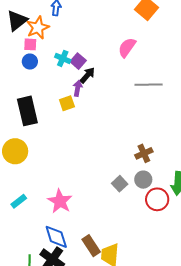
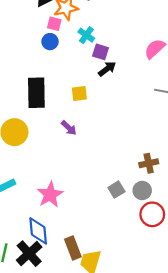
cyan cross: (63, 58) -> (86, 35), moved
purple square: (78, 61) -> (101, 52), turned -35
purple arrow: (78, 88) -> (69, 128), moved, turned 112

